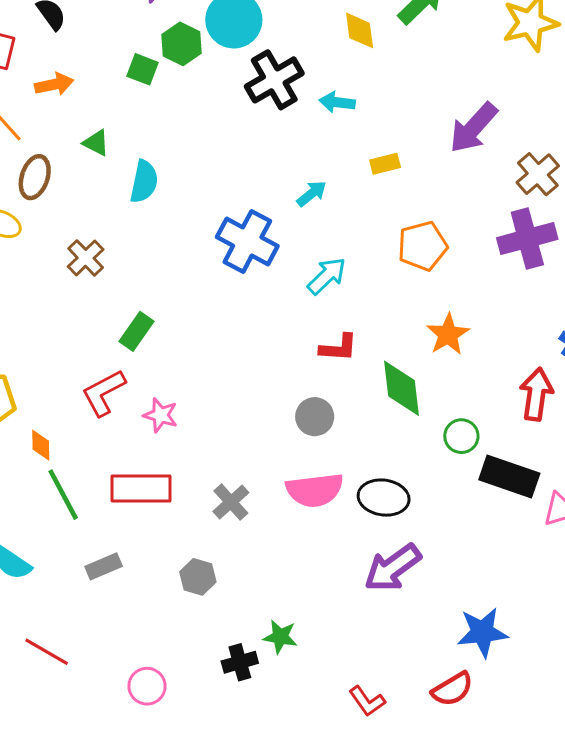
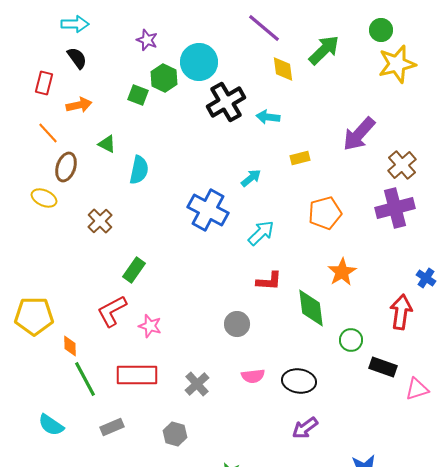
gray circle: (315, 417) -> (237, 324), moved
black rectangle: (509, 477) -> (383, 367), size x0.7
pink semicircle: (315, 490) -> (253, 376), size x0.6
purple arrow: (393, 568) -> (305, 428), size x0.7

